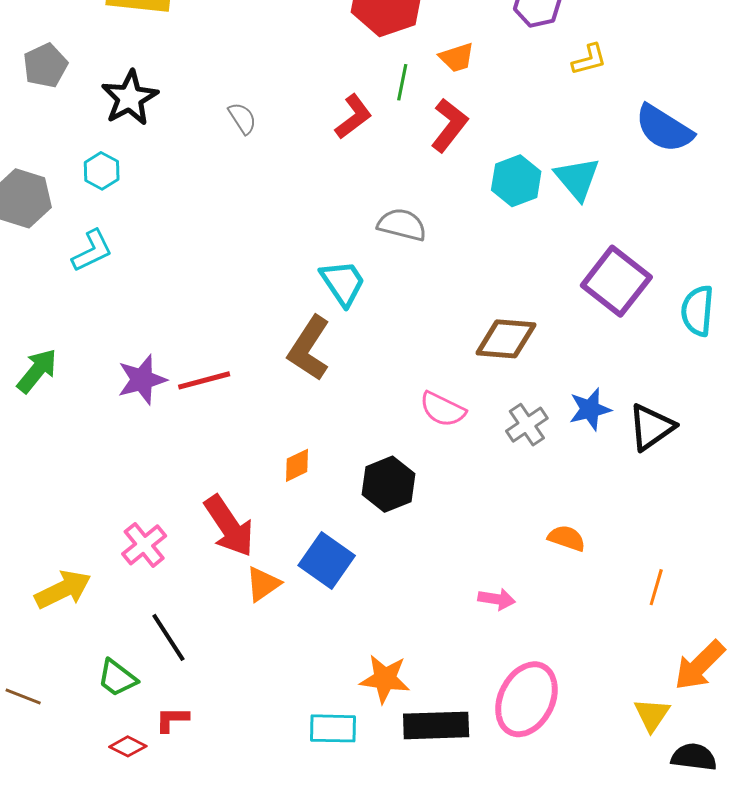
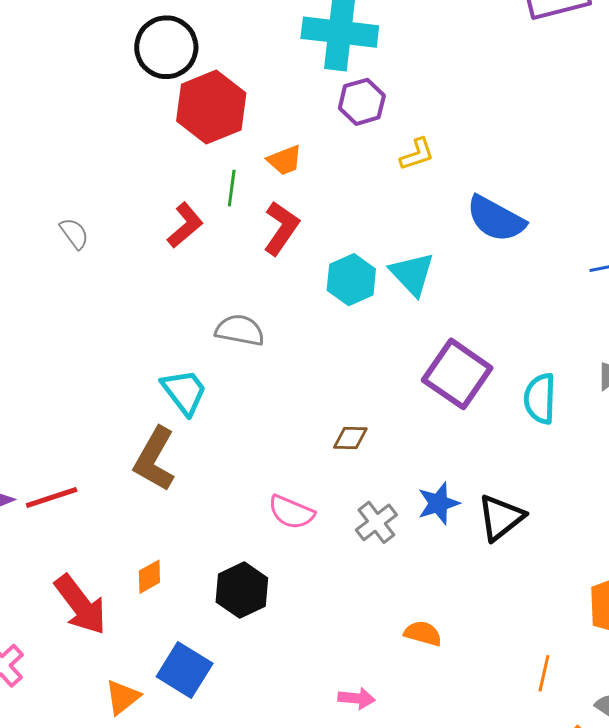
brown diamond: (506, 339) -> (350, 438), size x0.6
red arrow: (229, 526) -> (80, 605), moved
orange line: (656, 587) -> (544, 673), moved

